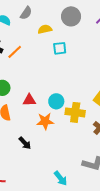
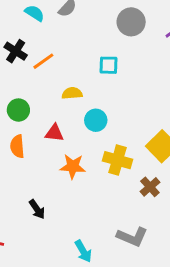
yellow semicircle: (45, 29) -> (72, 93), moved
cyan circle: (56, 101) -> (96, 120), moved
black arrow: (25, 143) -> (37, 209), moved

